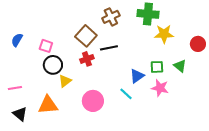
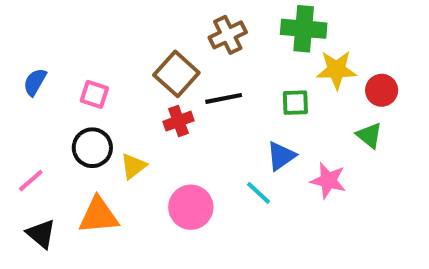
red circle: (198, 44) -> (382, 90), moved
black circle: (53, 65) -> (92, 148), moved
green square: (157, 67) -> (295, 103), moved
pink line: (15, 88) -> (31, 181), turned -32

